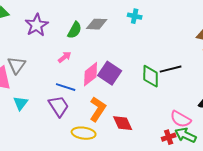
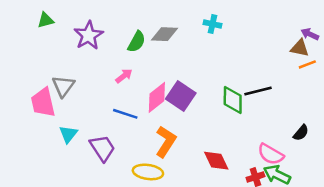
purple trapezoid: (59, 106) -> (102, 148), moved
red diamond: (123, 123) -> (216, 161), moved

